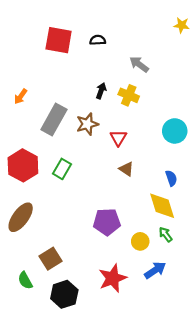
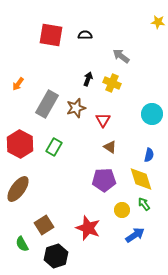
blue semicircle: (171, 178) -> (149, 155), turned 32
purple pentagon: (107, 222) -> (104, 180), moved
red star: (113, 278) -> (88, 228), moved, turned -30

